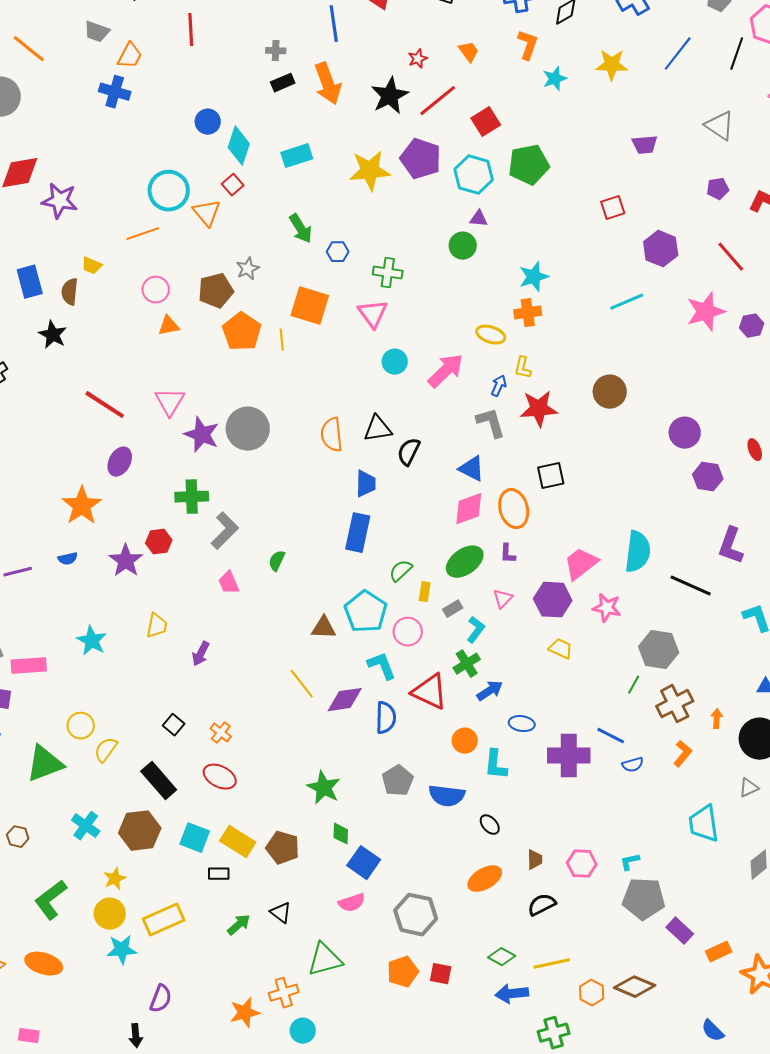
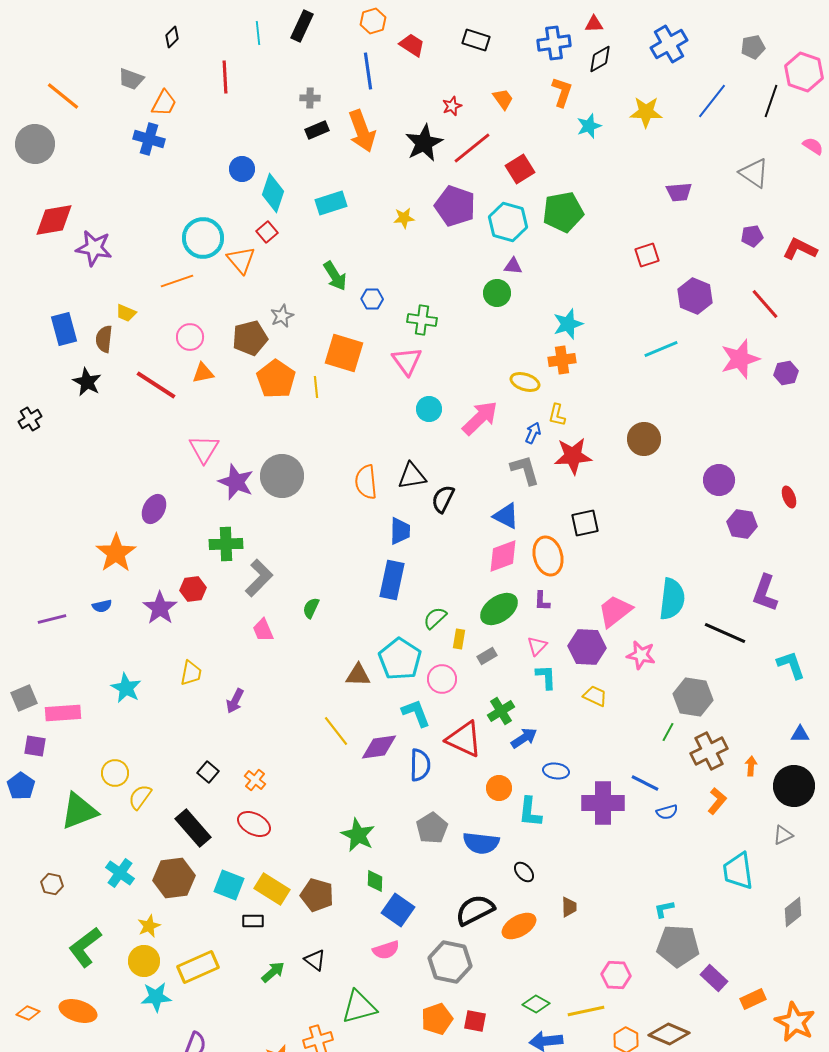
yellow star: (370, 171) -> (404, 218), size x0.5
red line: (105, 405) -> (156, 385), moved
cyan L-shape: (476, 630) -> (546, 677), moved, turned -40
pink hexagon: (582, 864) -> (616, 975), moved
black semicircle: (542, 905) -> (475, 910), moved, size x1.4

